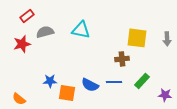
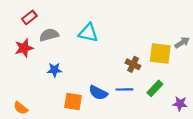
yellow square: (137, 38) -> (160, 53), moved
gray arrow: (167, 39) -> (182, 43), turned -120
brown cross: (122, 59) -> (133, 64), turned 32
blue star: (50, 81) -> (55, 70), moved

